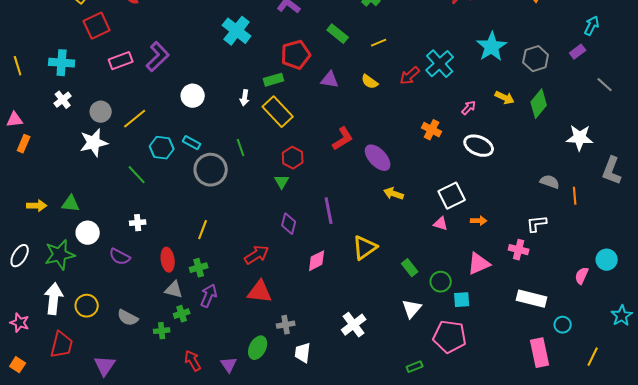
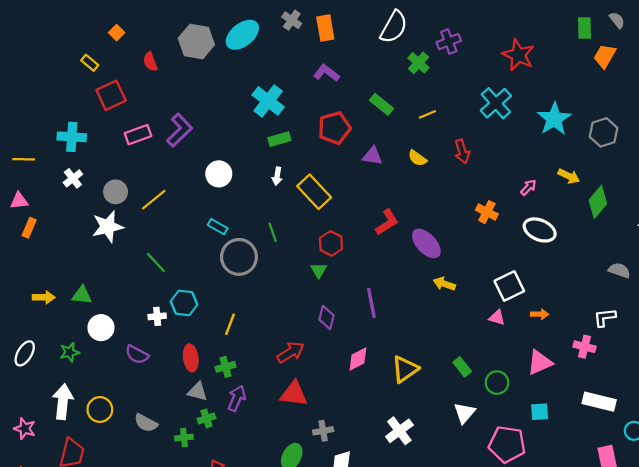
cyan cross: (440, 64) -> (496, 103), moved
yellow line: (18, 66) -> (24, 159), moved, turned -72
red arrow: (410, 76) -> (462, 151), turned -65
green rectangle: (274, 80) -> (279, 139), moved
green diamond: (539, 104) -> (598, 202), moved
cyan hexagon: (162, 148) -> (184, 303), moved
yellow triangle: (365, 248) -> (405, 369), moved
green star: (60, 255) -> (70, 352), size x0.6
cyan square: (462, 300) -> (540, 412), moved

